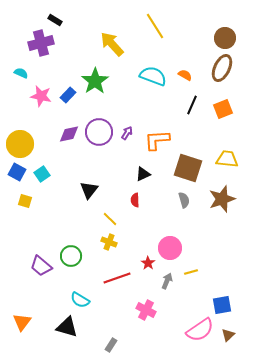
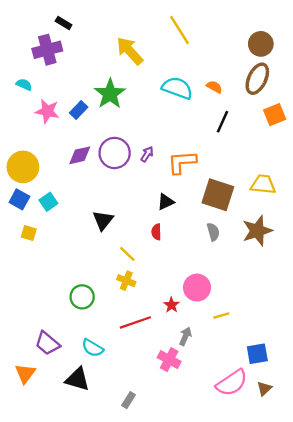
orange square: (223, 109) -> (275, 115), moved
purple trapezoid: (41, 266) -> (47, 343), moved
gray arrow: (167, 281) -> (185, 336), moved

